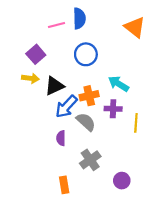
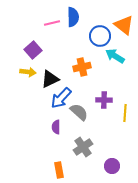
blue circle: (86, 54) -> (100, 36), moved
cyan arrow: (119, 84) -> (115, 56), moved
orange cross: (89, 96) -> (82, 67), moved

